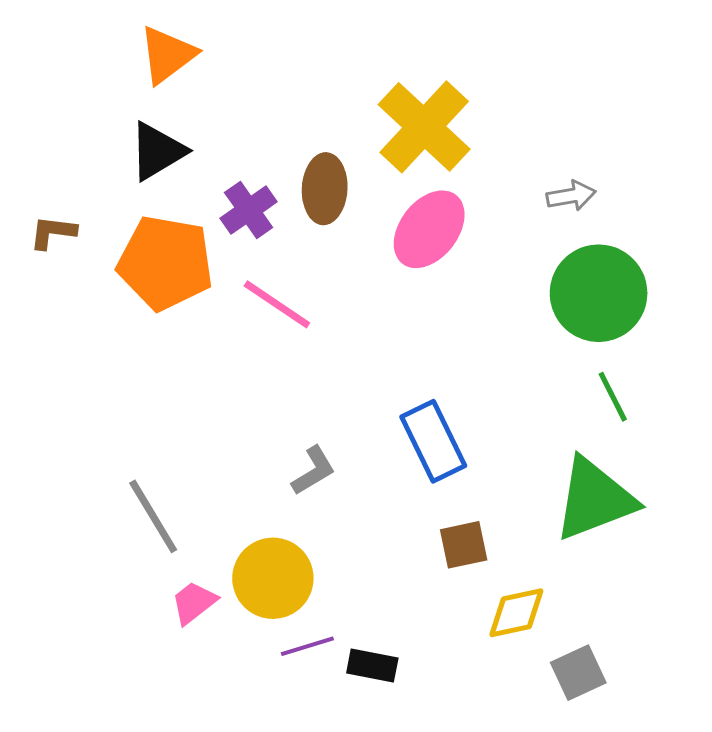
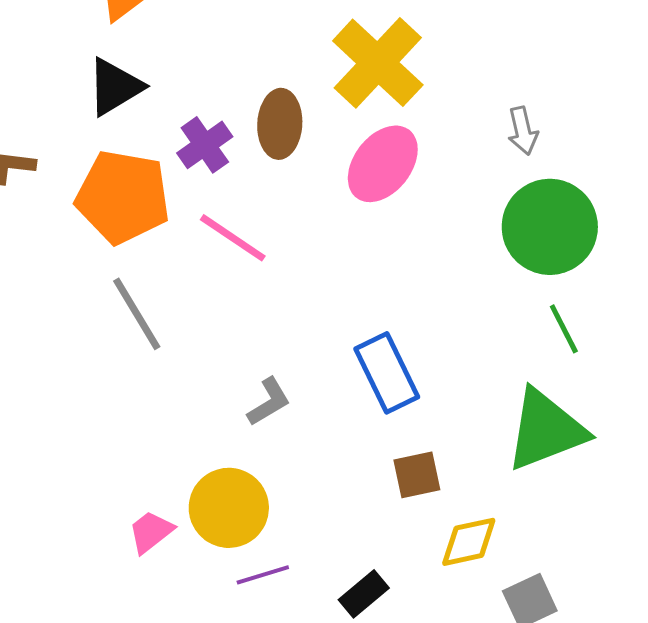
gray arrow: (571, 196) -> (523, 131), turned 87
gray line: (153, 516) -> (137, 314), moved
black rectangle: (372, 666) -> (364, 594), moved, turned -51

